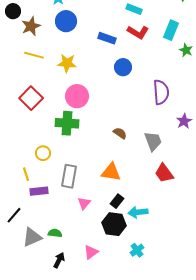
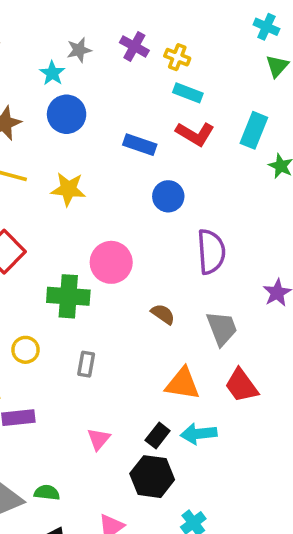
purple semicircle: (161, 92) -> (211, 252), moved
pink circle: (77, 96) -> (111, 262), moved
orange triangle: (111, 172) -> (183, 384), moved
gray rectangle: (69, 176) -> (86, 364), moved, size x0.6
cyan arrow: (138, 212) -> (199, 434), moved

